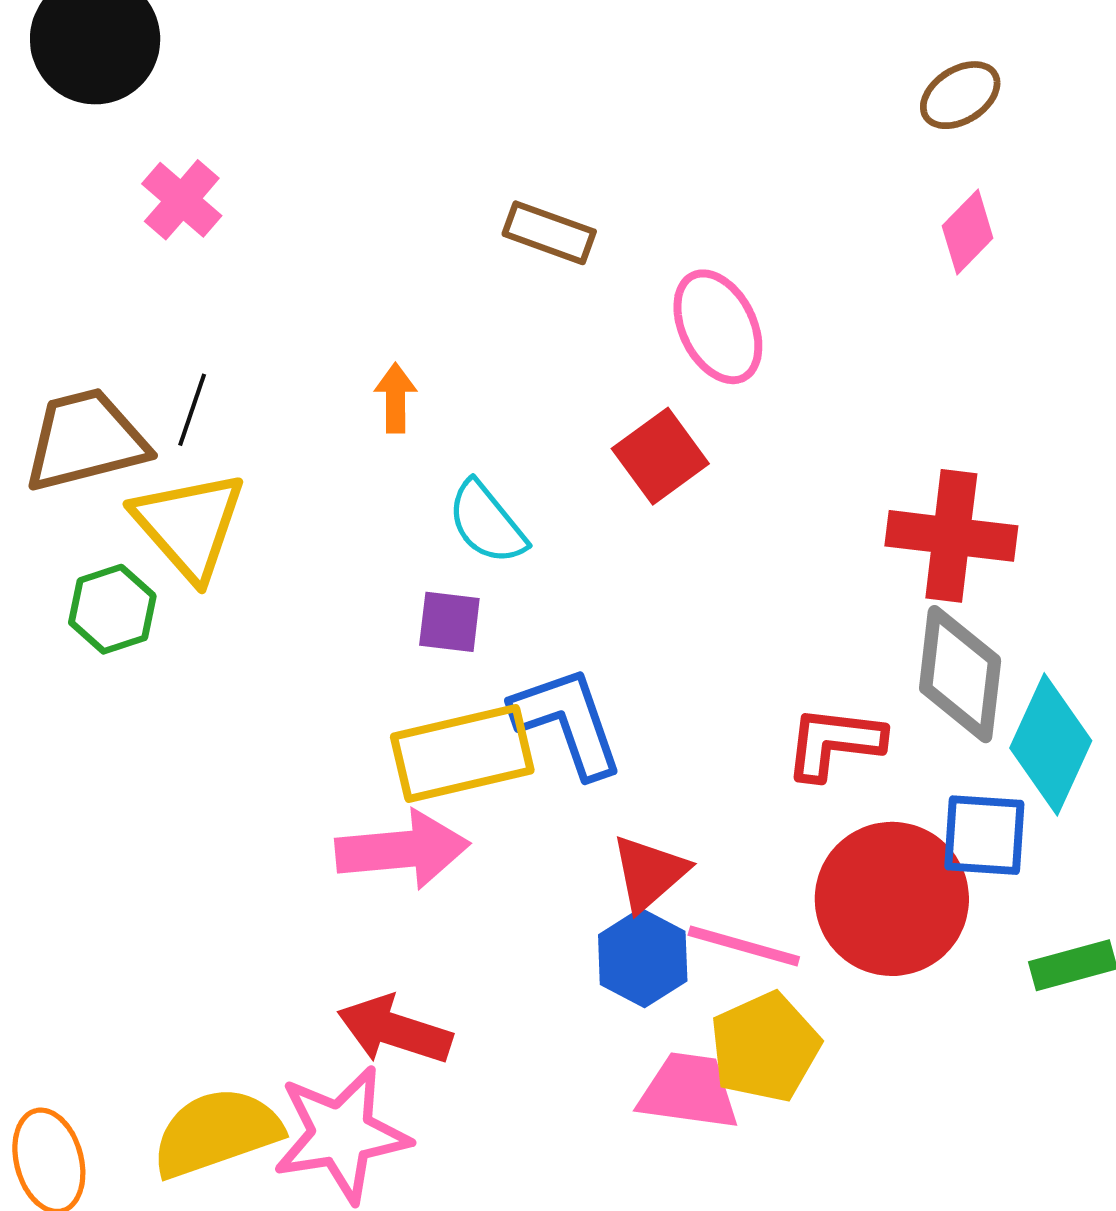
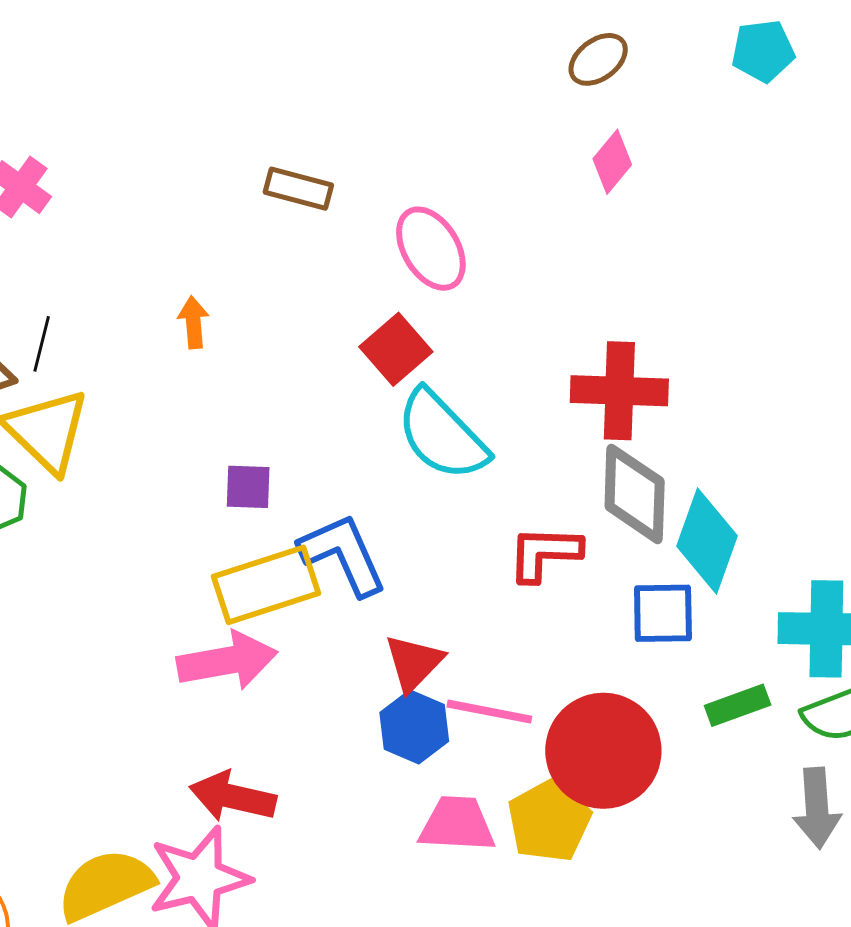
cyan semicircle: (487, 523) -> (442, 435), moved, size x1.5
red circle: (892, 899) -> (603, 751), moved
yellow pentagon: (765, 1047) -> (549, 821), moved

